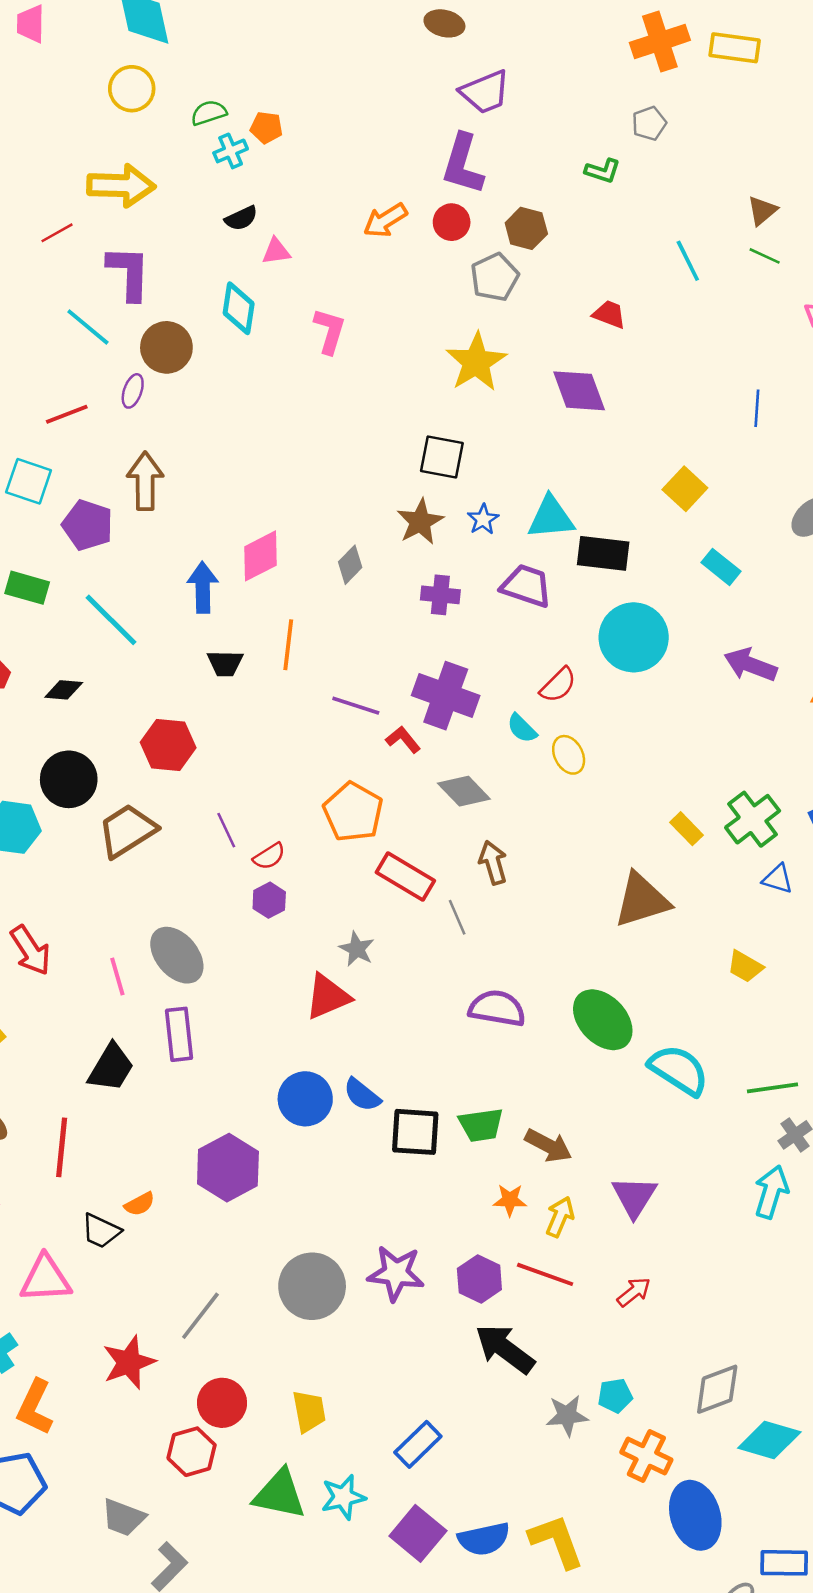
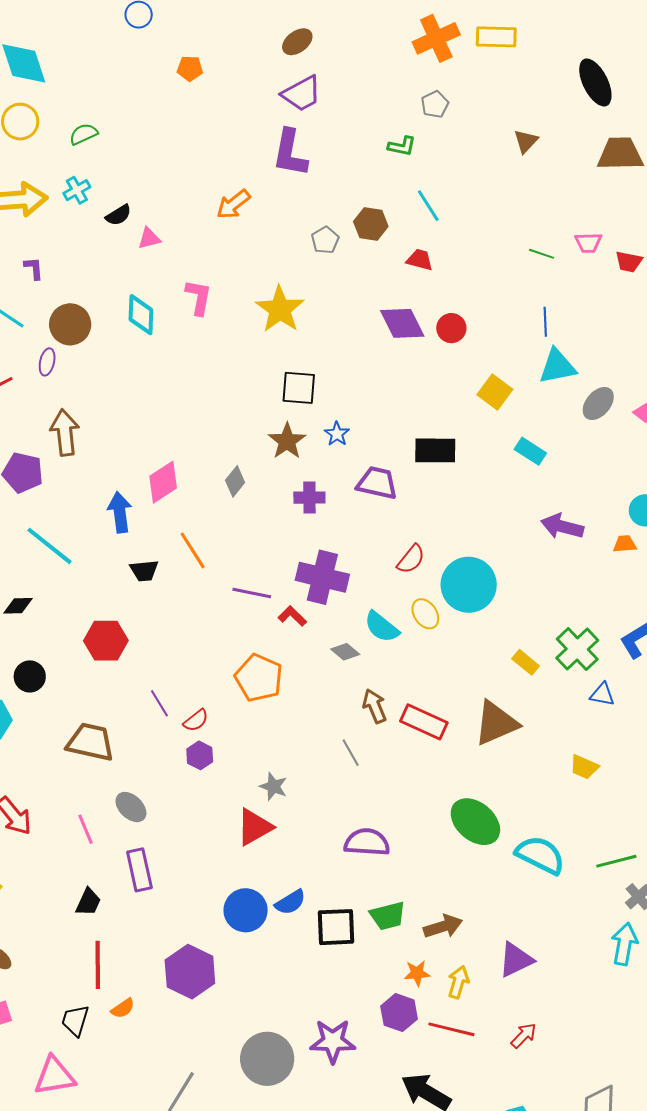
brown ellipse: (444, 23) -> (297, 42), moved, turned -44
orange pentagon: (266, 128) -> (190, 68), moved
cyan cross: (231, 151) -> (77, 190), moved
brown triangle: (762, 211) -> (526, 141), moved
red circle: (452, 222) -> (451, 328), moved
brown hexagon: (526, 228) -> (371, 224), moved
green line: (765, 256) -> (542, 254), moved
cyan line: (688, 261) -> (428, 206), moved
purple L-shape: (129, 273) -> (34, 268), size x0.5
gray pentagon: (495, 277) -> (325, 240), size x0.7
cyan diamond: (239, 308) -> (141, 315), moved
yellow star: (476, 362) -> (280, 309), moved
cyan triangle: (551, 518) -> (557, 366), moved
cyan circle: (634, 637) -> (469, 585), moved
orange line: (288, 645) -> (193, 550), turned -33
cyan semicircle: (522, 728) -> (382, 627), moved, size x1.4
black circle: (69, 779) -> (30, 676), size x0.7
gray diamond: (464, 791) -> (345, 652), size x0.7
brown trapezoid: (127, 831) -> (90, 742), moved, turned 51
red rectangle: (405, 877) -> (424, 722), moved
gray ellipse: (177, 955) -> (131, 807), size x0.7
purple semicircle: (497, 1008) -> (367, 842), moved
black trapezoid: (111, 1067) -> (88, 902), size x0.7
blue semicircle: (362, 1095) -> (290, 902), turned -64
brown arrow: (548, 1146) -> (443, 926), turned -39
red line: (62, 1147) -> (98, 965), moved
purple triangle: (634, 1197) -> (516, 960), turned 39
black trapezoid: (101, 1231) -> (75, 1020), moved, turned 88
purple hexagon: (479, 1279) -> (399, 1013), moved

